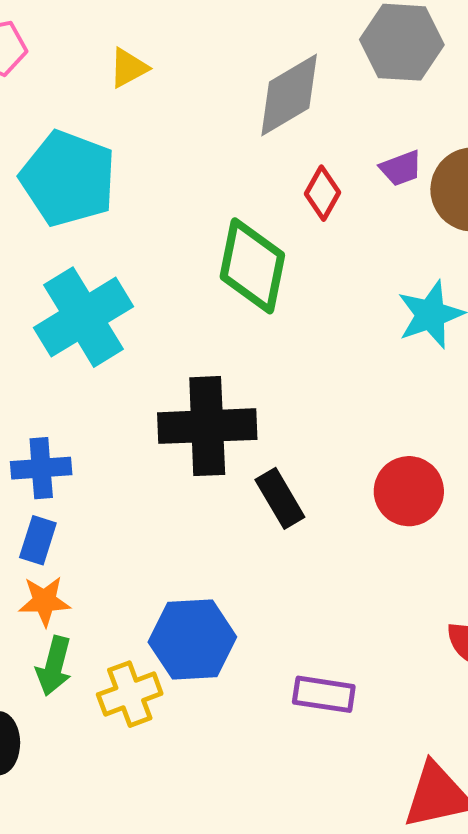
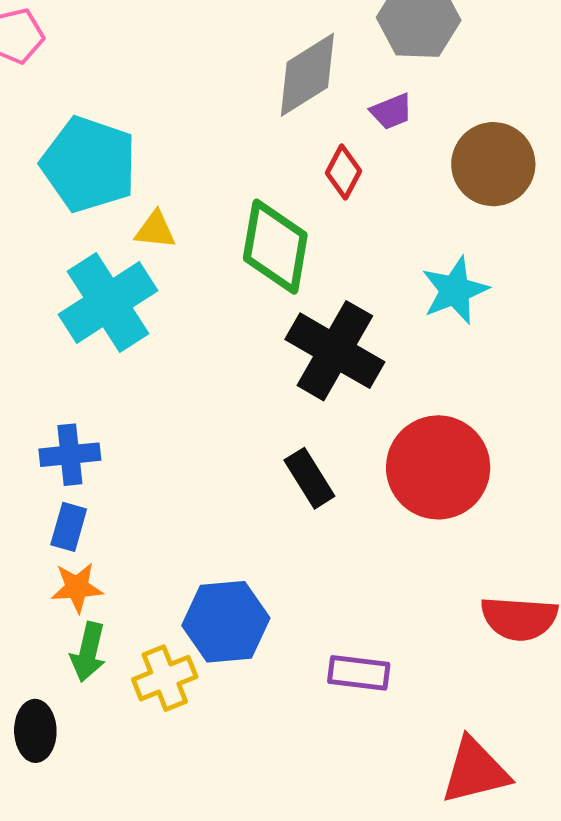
yellow triangle: (128, 68) -> (155, 230), moved, turned 36
purple trapezoid: (401, 168) -> (391, 111), moved
black cross: (207, 426) -> (335, 351), moved, turned 34
red circle: (409, 491) -> (438, 467), size x1.5

